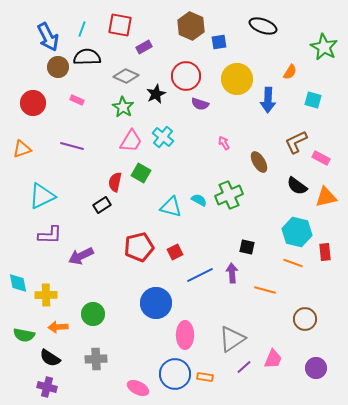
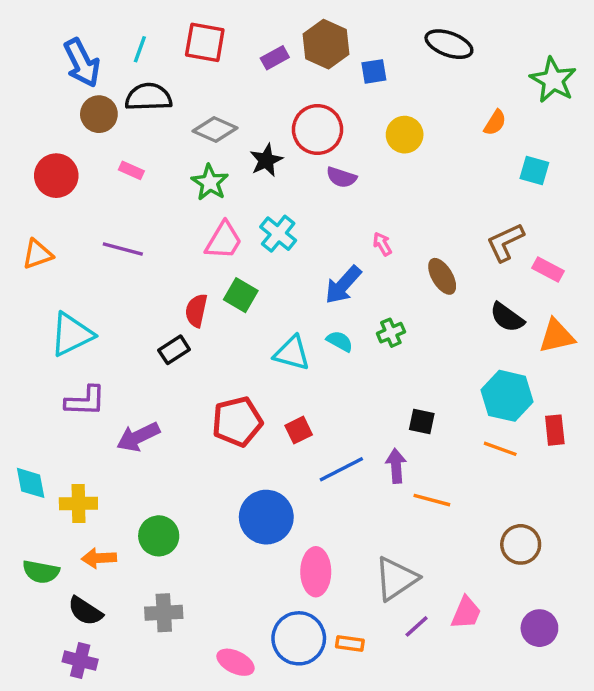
purple rectangle: (144, 47) -> (275, 58), moved
yellow circle: (237, 79) -> (405, 135), size x0.7
blue arrow: (268, 100) -> (343, 285), moved, turned 40
green cross: (229, 195) -> (391, 333), size x0.6
orange line: (265, 290) -> (432, 500), moved

